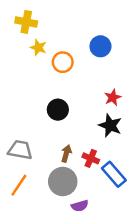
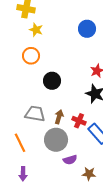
orange circle: (63, 62) -> (31, 56), moved
gray trapezoid: (20, 150) -> (35, 114), moved
orange line: (19, 185) -> (20, 143), turned -60

